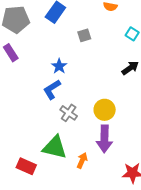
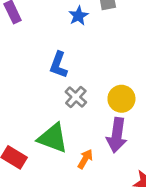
blue star: (59, 66) -> (78, 16), moved
blue L-shape: (52, 89) -> (59, 65), turned -45

